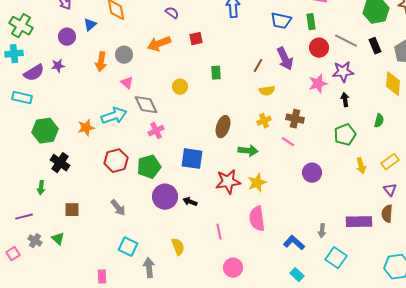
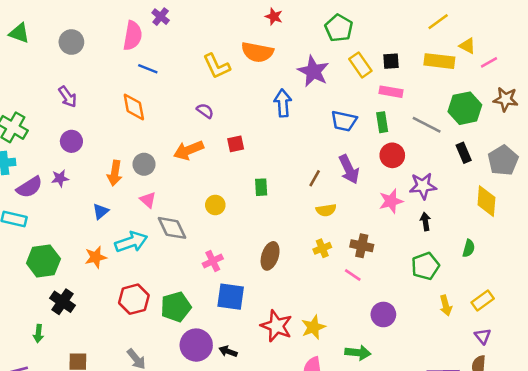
blue triangle: (90, 25) -> (101, 211), moved
gray line: (346, 41) -> (427, 125), moved
pink cross: (156, 131) -> (213, 261), moved
green arrow: (248, 151) -> (358, 353), moved
red star: (228, 182) -> (276, 326), turned 30

